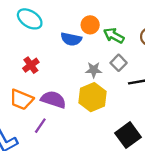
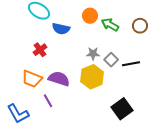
blue semicircle: (71, 39) -> (61, 29), moved
gray square: (119, 63) -> (111, 60), moved
purple line: (40, 126) -> (48, 101), turned -64

